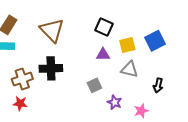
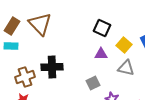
brown triangle: (52, 30) -> (40, 24), moved
yellow square: (127, 45) -> (124, 45), turned -35

